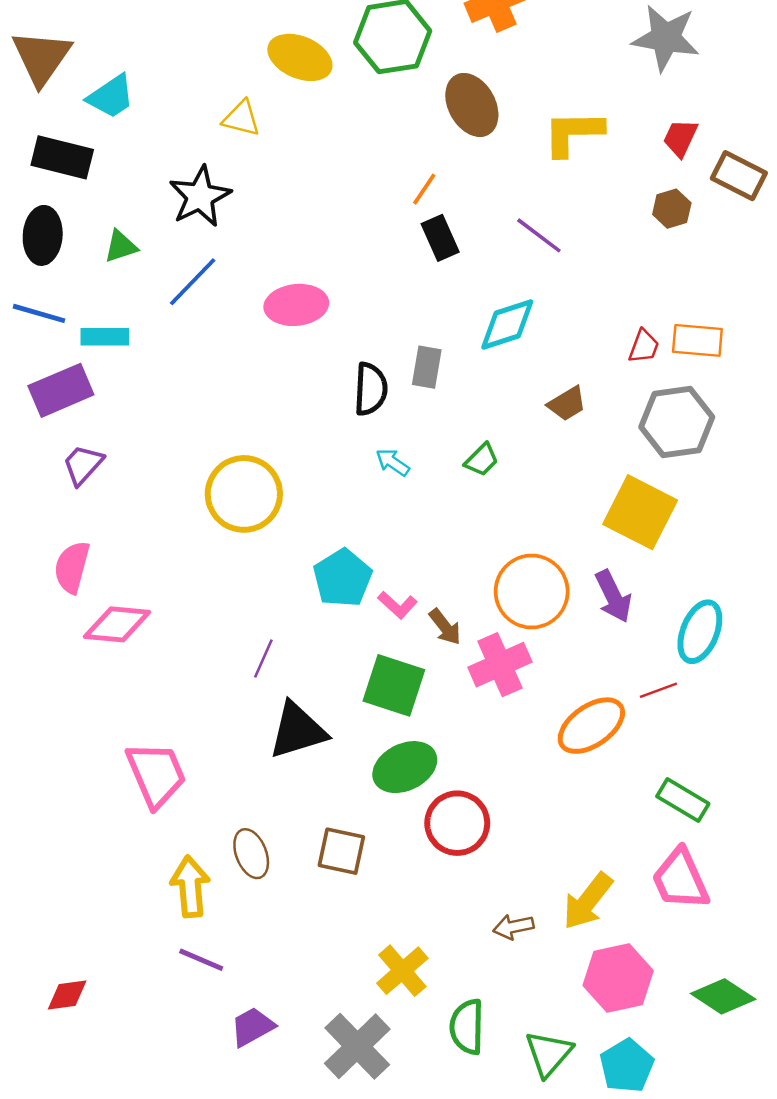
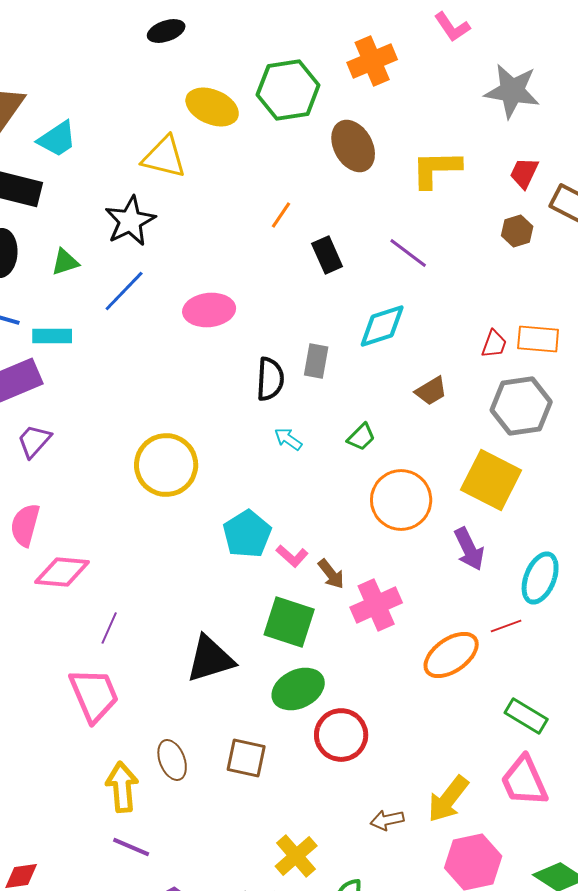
yellow triangle: (241, 118) -> (164, 157), size x1.4
orange line: (424, 189) -> (281, 215), moved
orange circle: (532, 591) -> (401, 500), moved
purple line: (263, 659) -> (109, 628), moved

